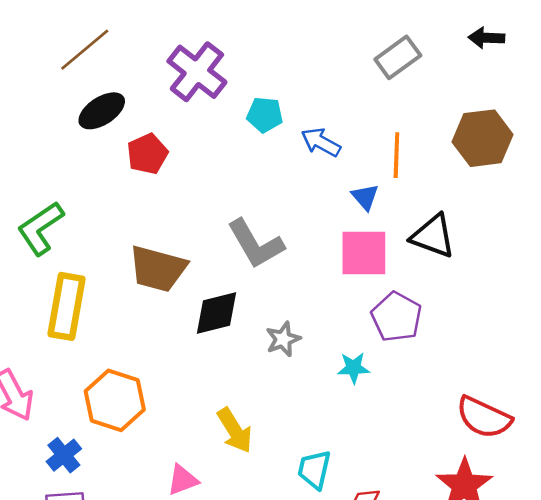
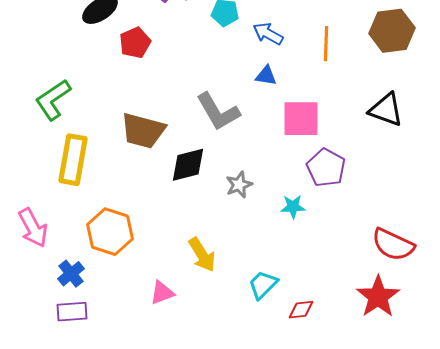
blue triangle: (365, 197) -> (266, 76), moved, turned -40
black triangle: (433, 236) -> (386, 110), moved
cyan trapezoid: (314, 470) -> (263, 285), turned 32

